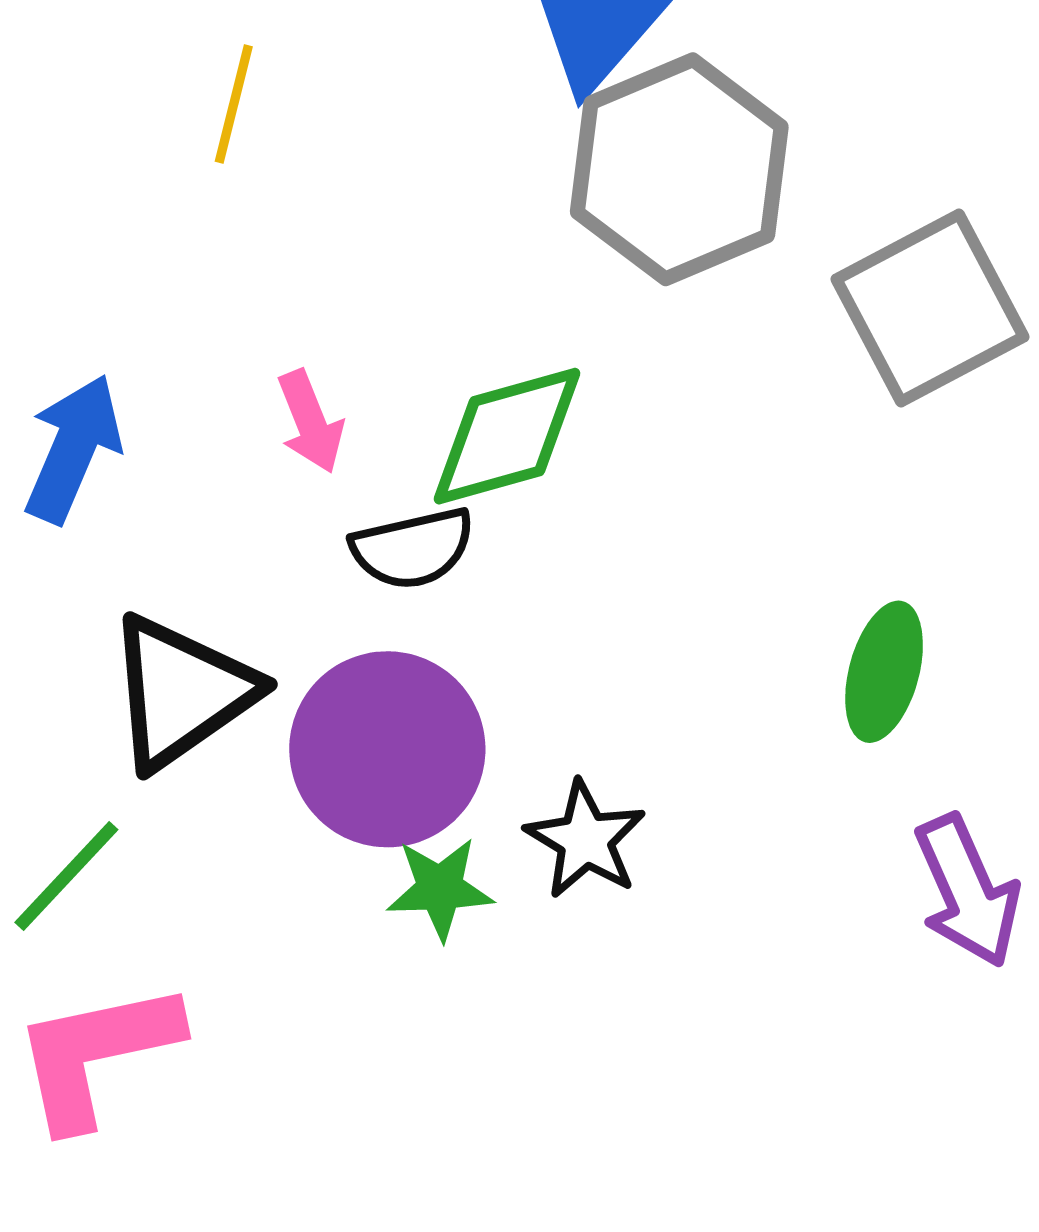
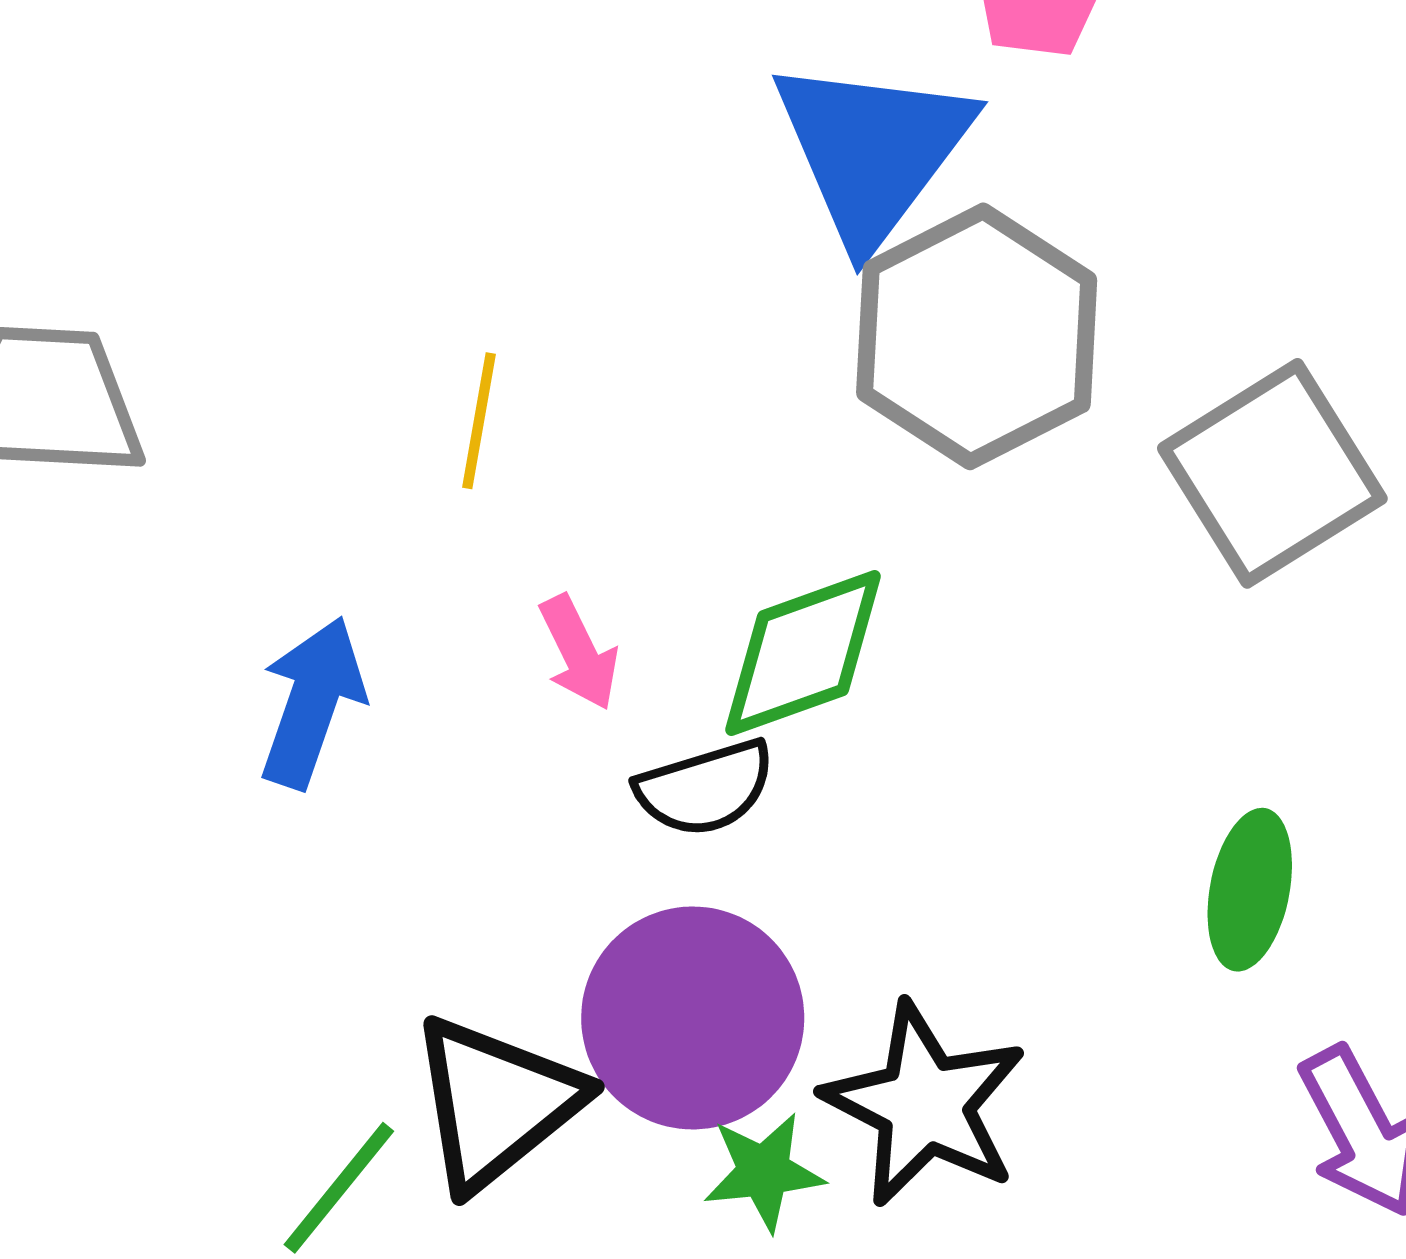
yellow line: (234, 104) -> (479, 421), moved
black triangle: (181, 692) -> (496, 1103), moved
black star: (585, 840) -> (925, 1104), size x1.5

